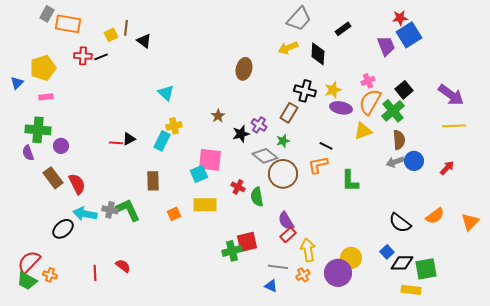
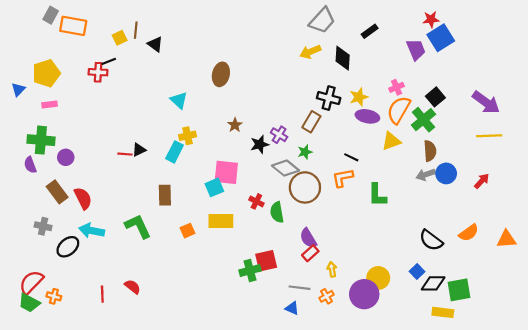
red cross: (83, 56) -> (98, 72), moved
brown ellipse: (244, 69) -> (221, 74), moved
gray cross: (110, 210) -> (43, 226), moved
orange triangle: (470, 222) -> (506, 239), turned 42
yellow arrow: (308, 250) -> (332, 269), size x0.6

